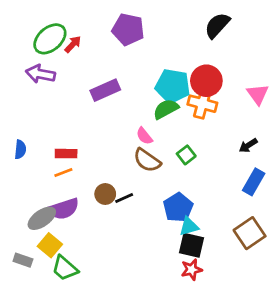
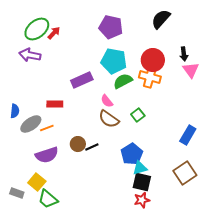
purple pentagon: (128, 29) -> (111, 27), moved
cyan pentagon: (173, 86) -> (114, 61), moved
purple rectangle: (105, 90) -> (82, 80), moved
black arrow: (248, 145) -> (184, 54), moved, turned -64
red rectangle: (66, 154) -> (55, 104), moved
gray ellipse: (42, 218) -> (31, 124), moved

